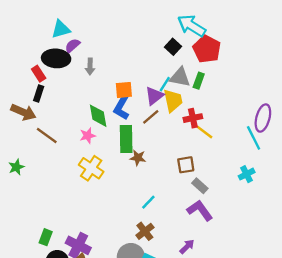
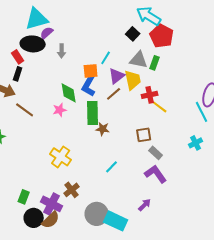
cyan triangle: (61, 29) -> (37, 19), size x1.4
cyan line: (165, 84) -> (106, 58), moved
yellow cross: (91, 168) -> (61, 157), moved
brown cross: (145, 231) -> (72, 190), moved

